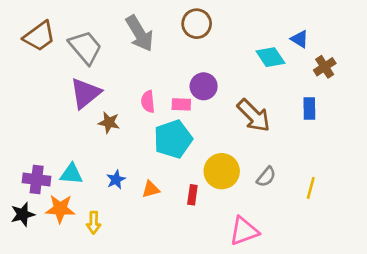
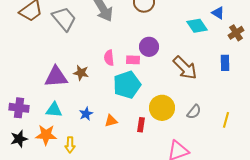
purple triangle: (85, 93) -> (56, 77), moved, turned 35
purple cross: (37, 180) -> (19, 108), moved

